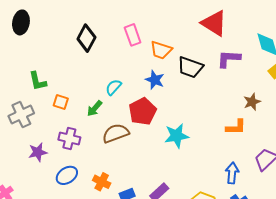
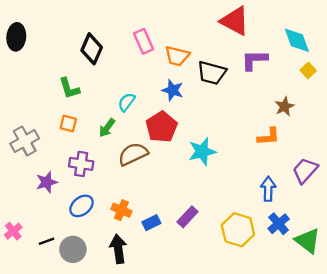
green L-shape: (38, 81) -> (69, 88), moved

